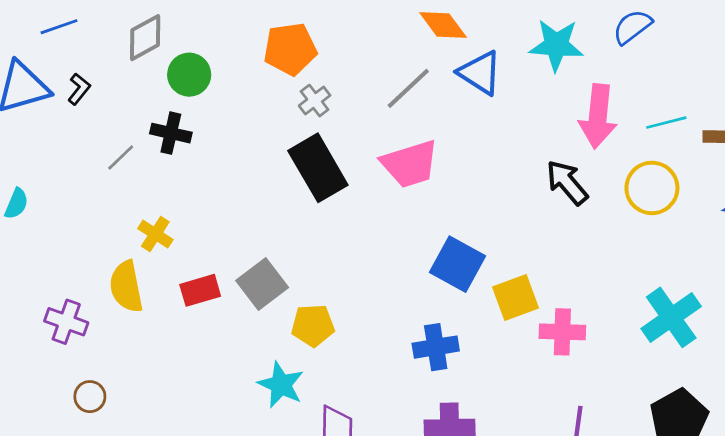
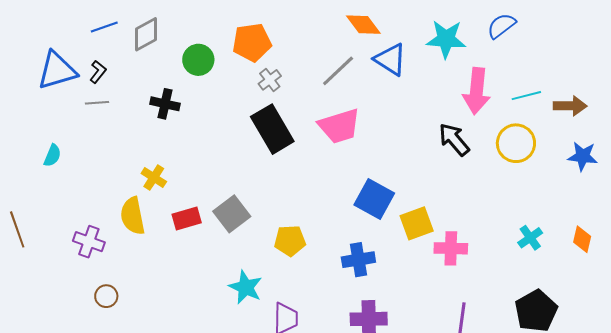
blue line: (59, 27) -> (104, 27), moved
green circle: (189, 75) -> (198, 60), moved
gray line: (121, 158) -> (97, 103), moved, turned 40
cyan cross: (671, 317) -> (530, 238), size x0.6
yellow pentagon: (313, 325) -> (290, 241), moved

